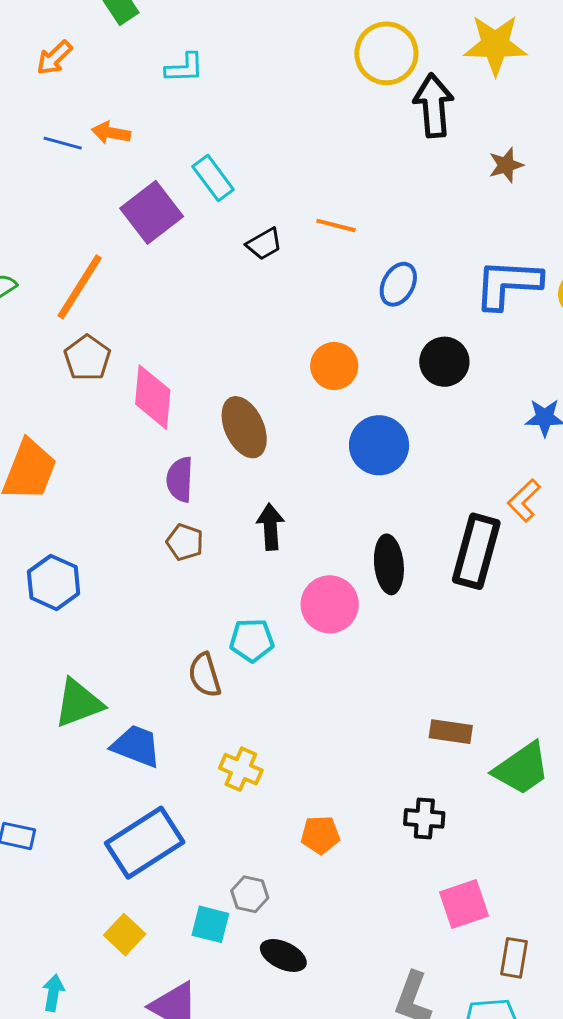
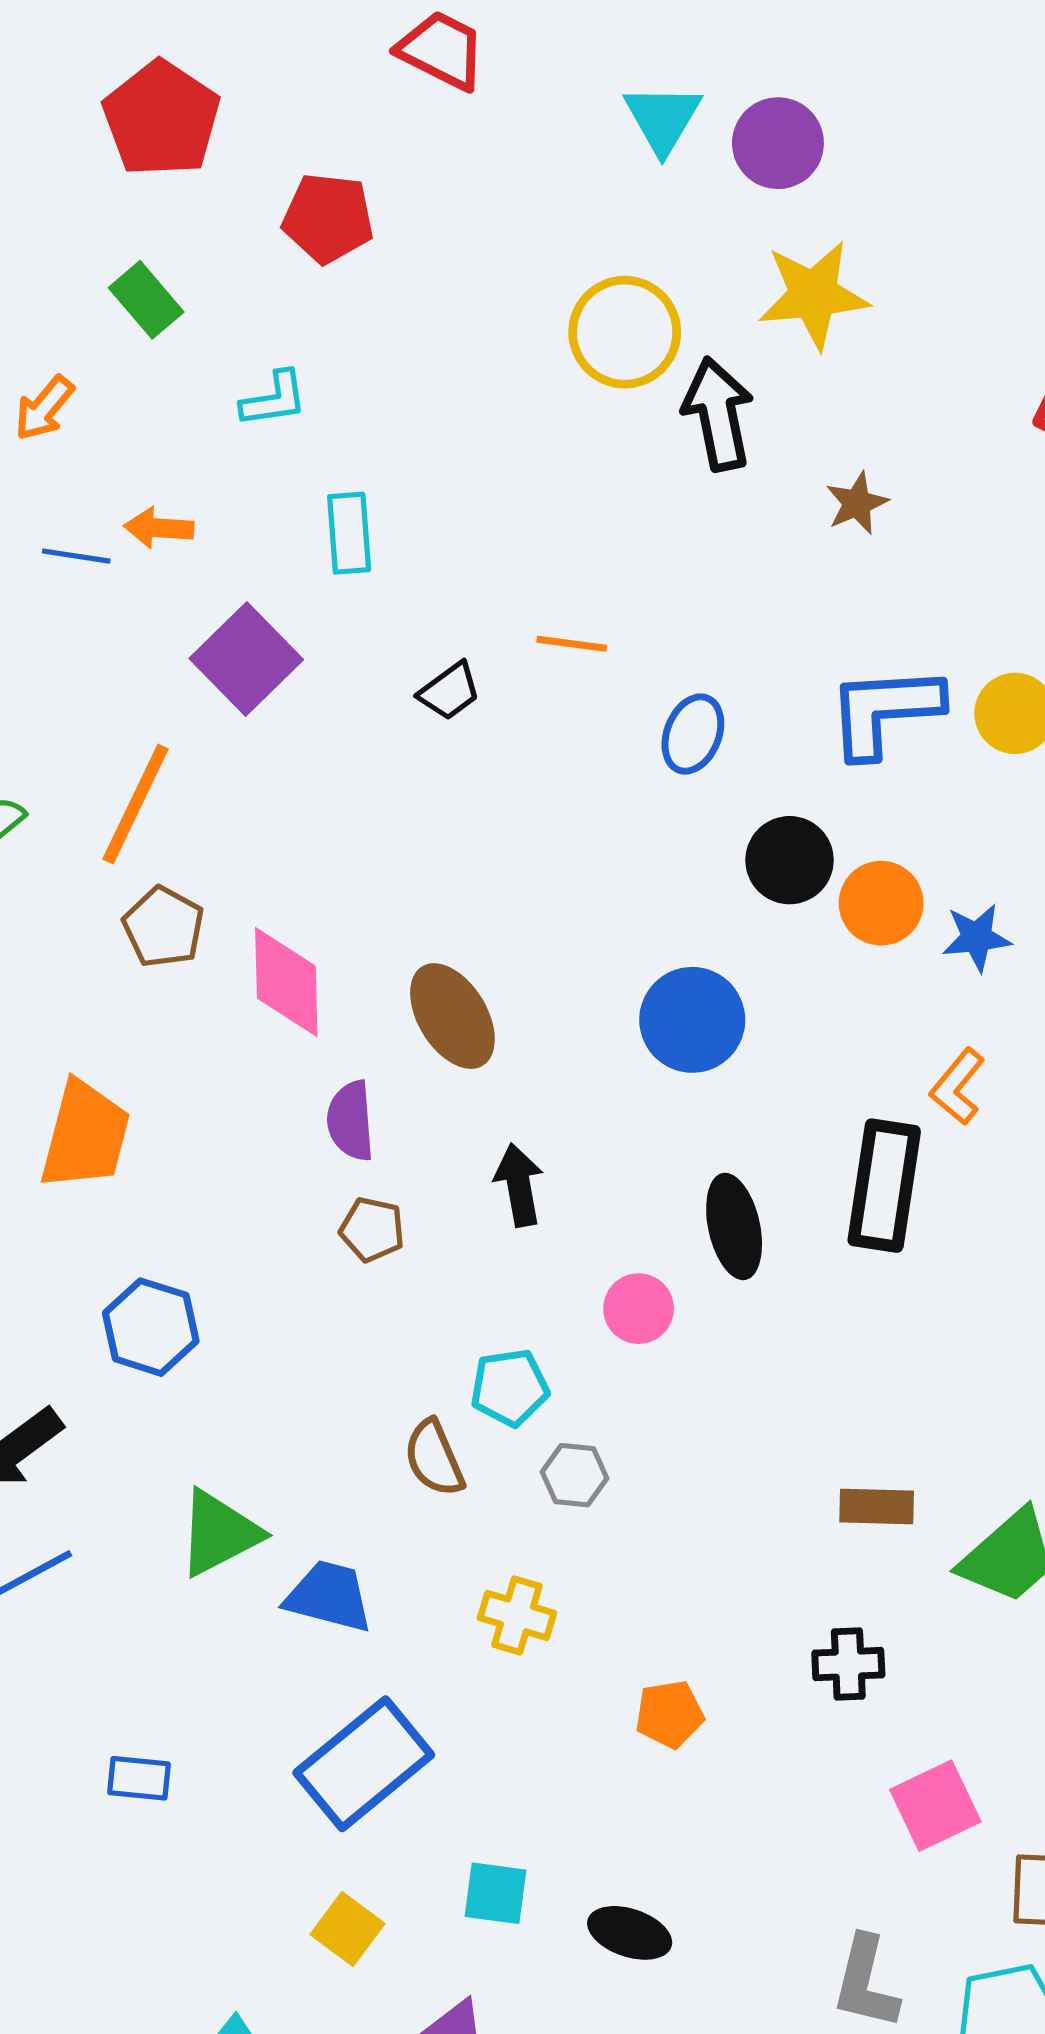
cyan rectangle: (213, 178) -> (349, 533), moved, turned 39
orange circle: (334, 366) -> (881, 903), moved
pink circle: (330, 604) -> (639, 1309), size x0.7
gray hexagon: (250, 894) -> (575, 1475), moved

